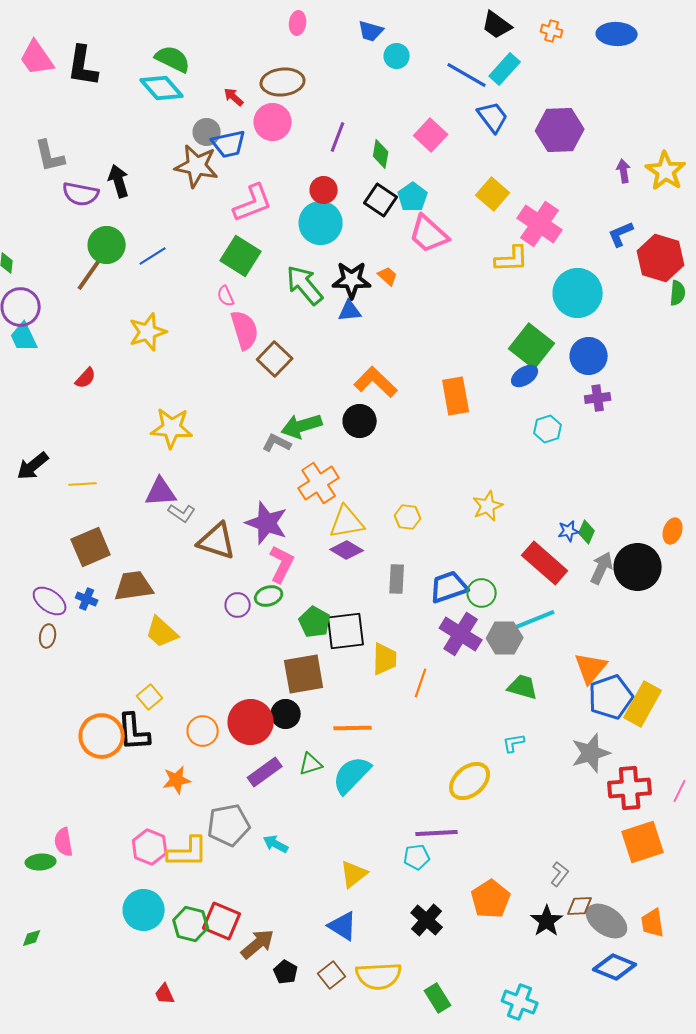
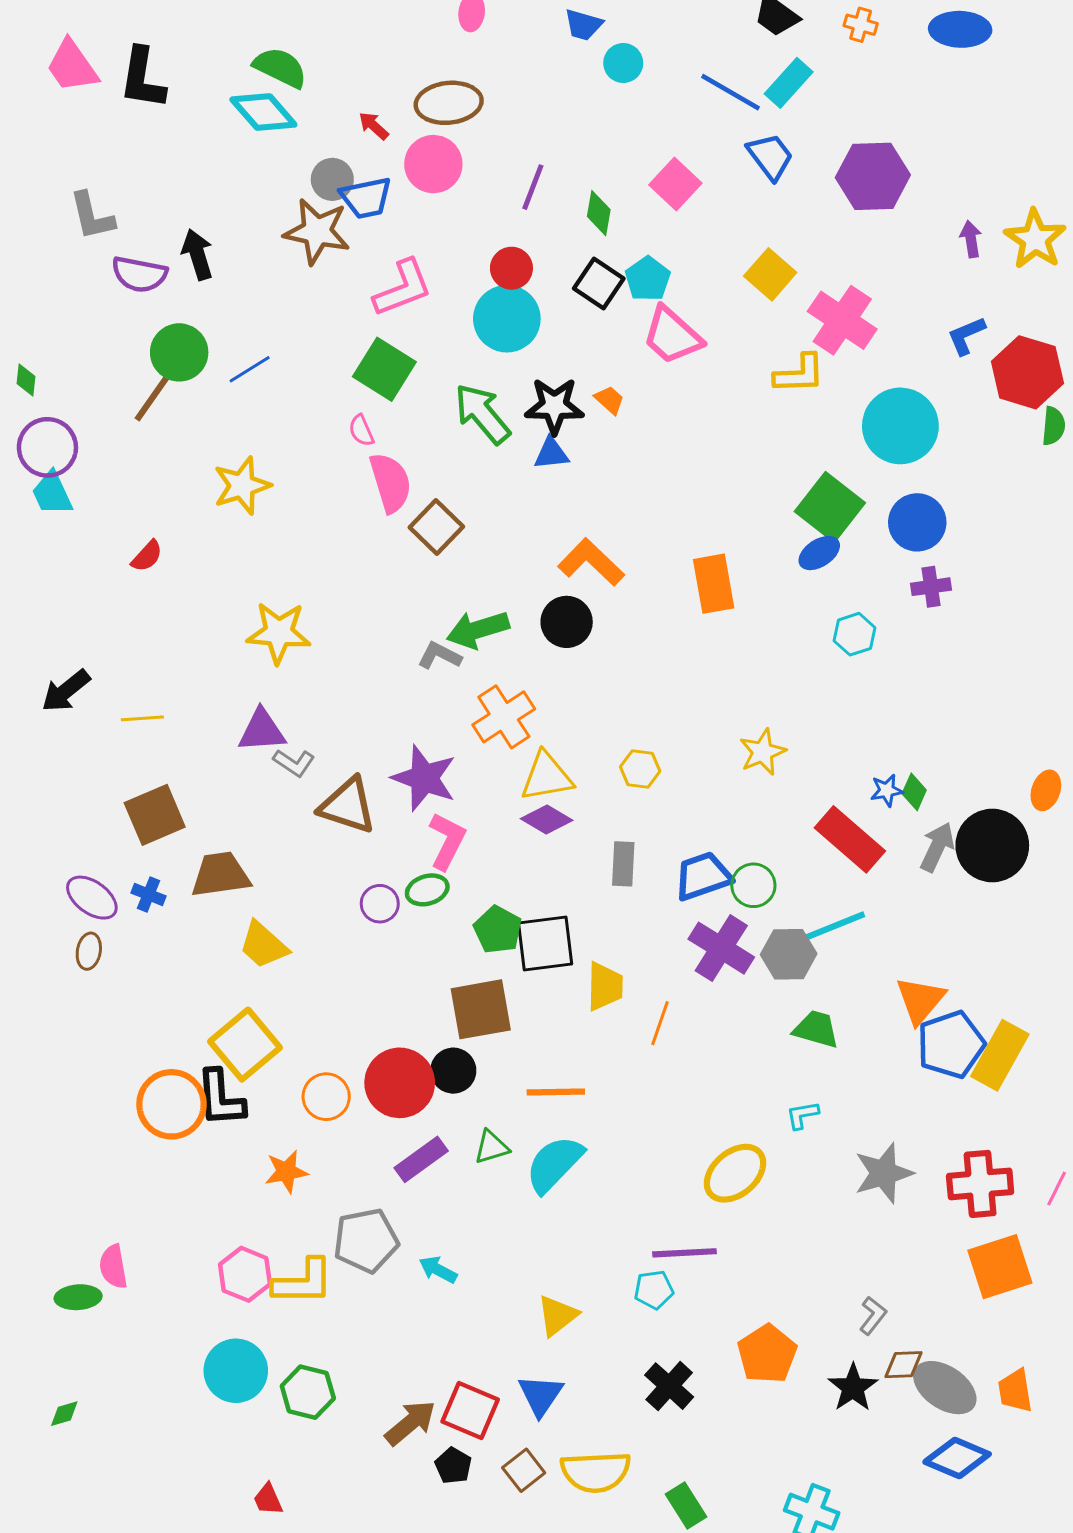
yellow square: (150, 697) -> (245, 1045), size x1.8
gray star: (591, 753) -> (884, 1173), moved
red square: (222, 921) -> (470, 1411), moved
blue triangle: (343, 926) -> (541, 1395), turned 32

